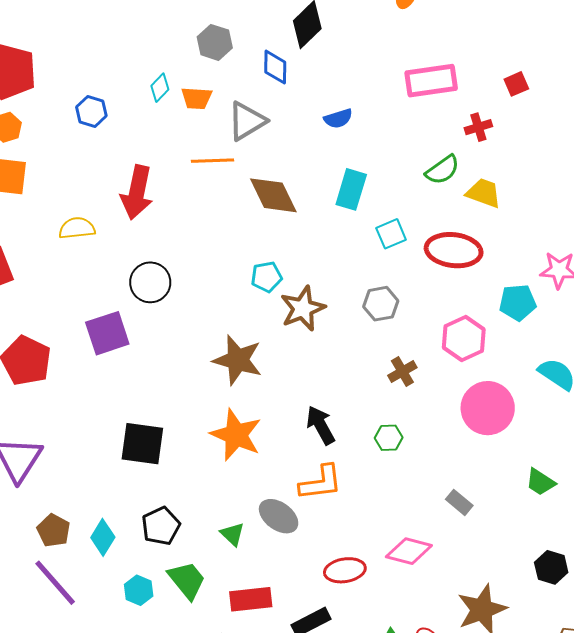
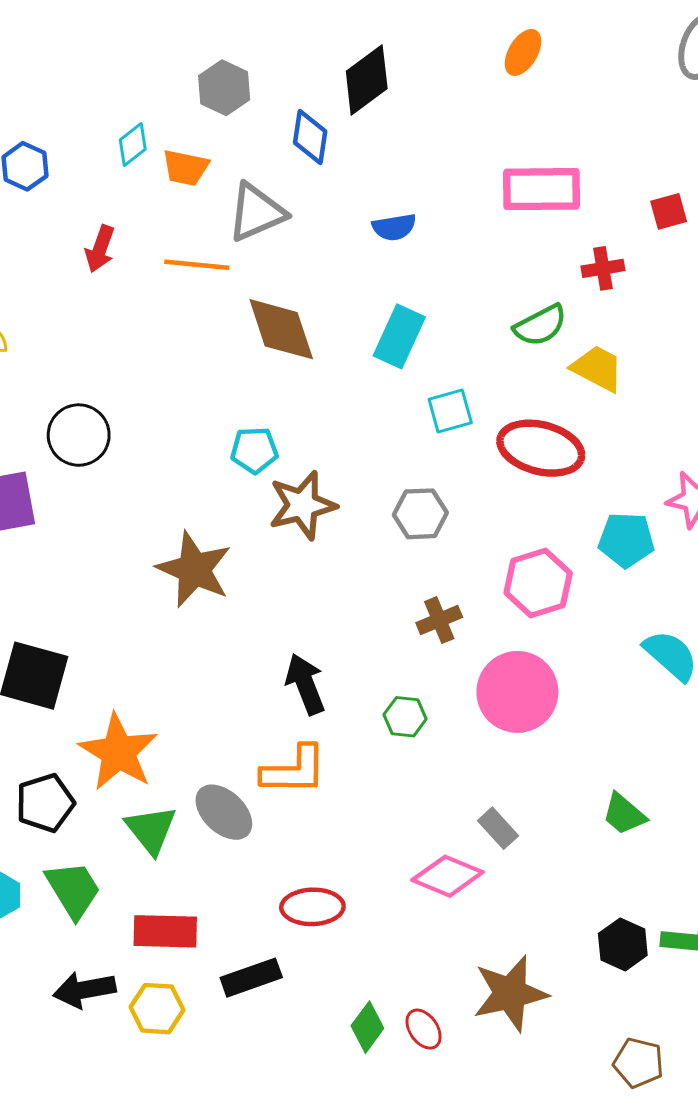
red arrow: (137, 192) -> (100, 249), moved, size x0.6
pink circle: (488, 408) -> (517, 692), moved
orange star: (236, 435) -> (118, 752), moved
green triangle: (232, 534) -> (151, 830), size x1.4
pink diamond: (409, 551) -> (448, 876), moved

